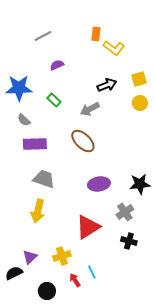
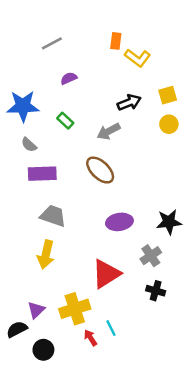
yellow cross: (62, 256) -> (75, 309), size x1.4
black circle: (47, 291) -> (43, 350), moved

